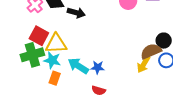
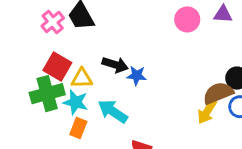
black arrow: (76, 13) -> (115, 65), moved
yellow triangle: (56, 44) -> (82, 78), size x0.7
blue star: (98, 67) -> (137, 76), moved

